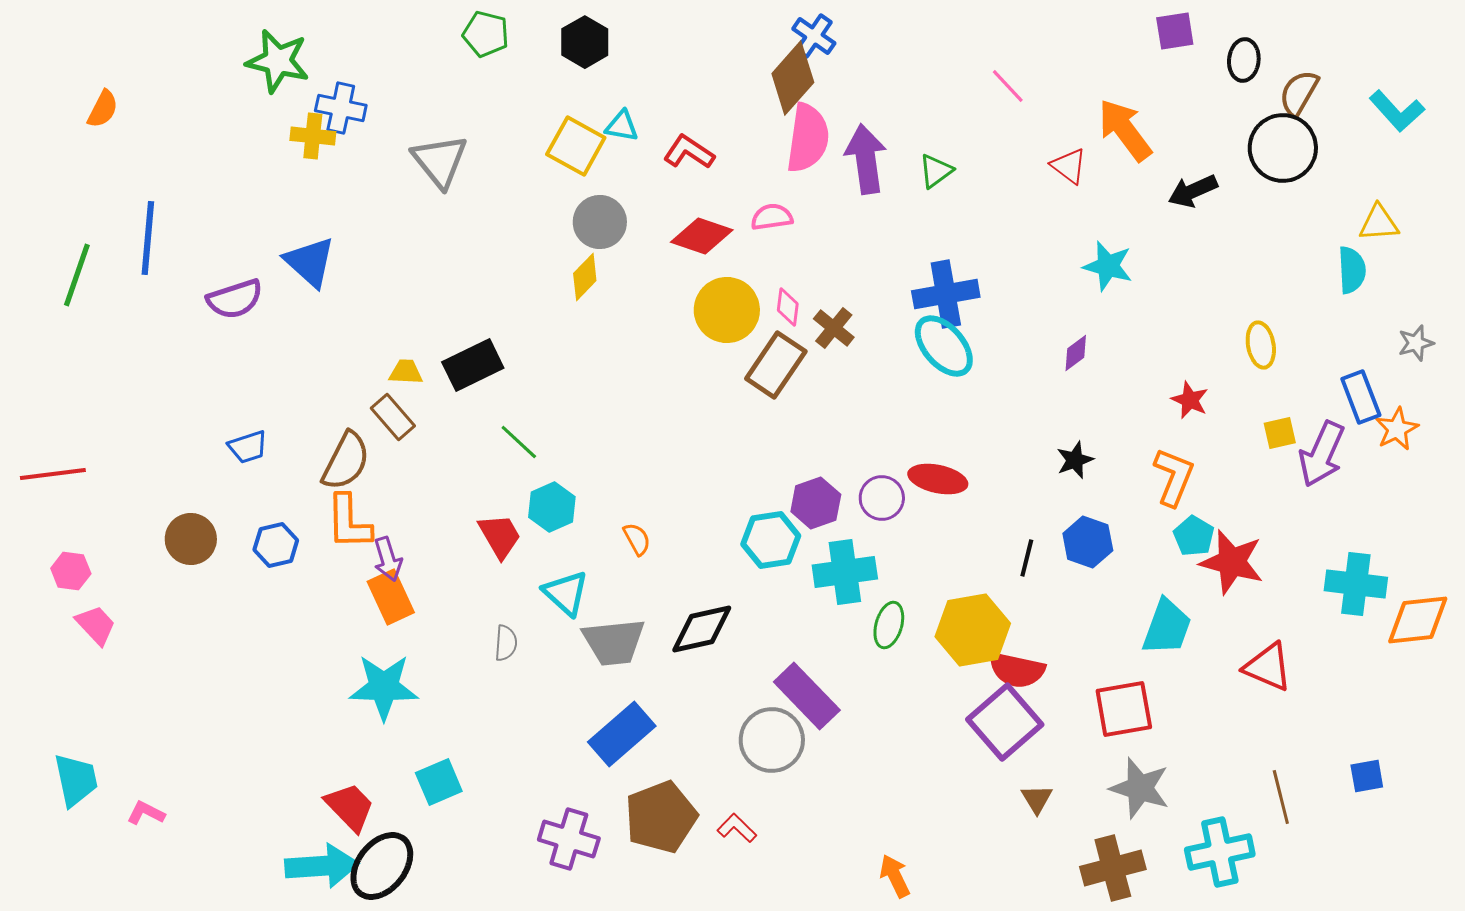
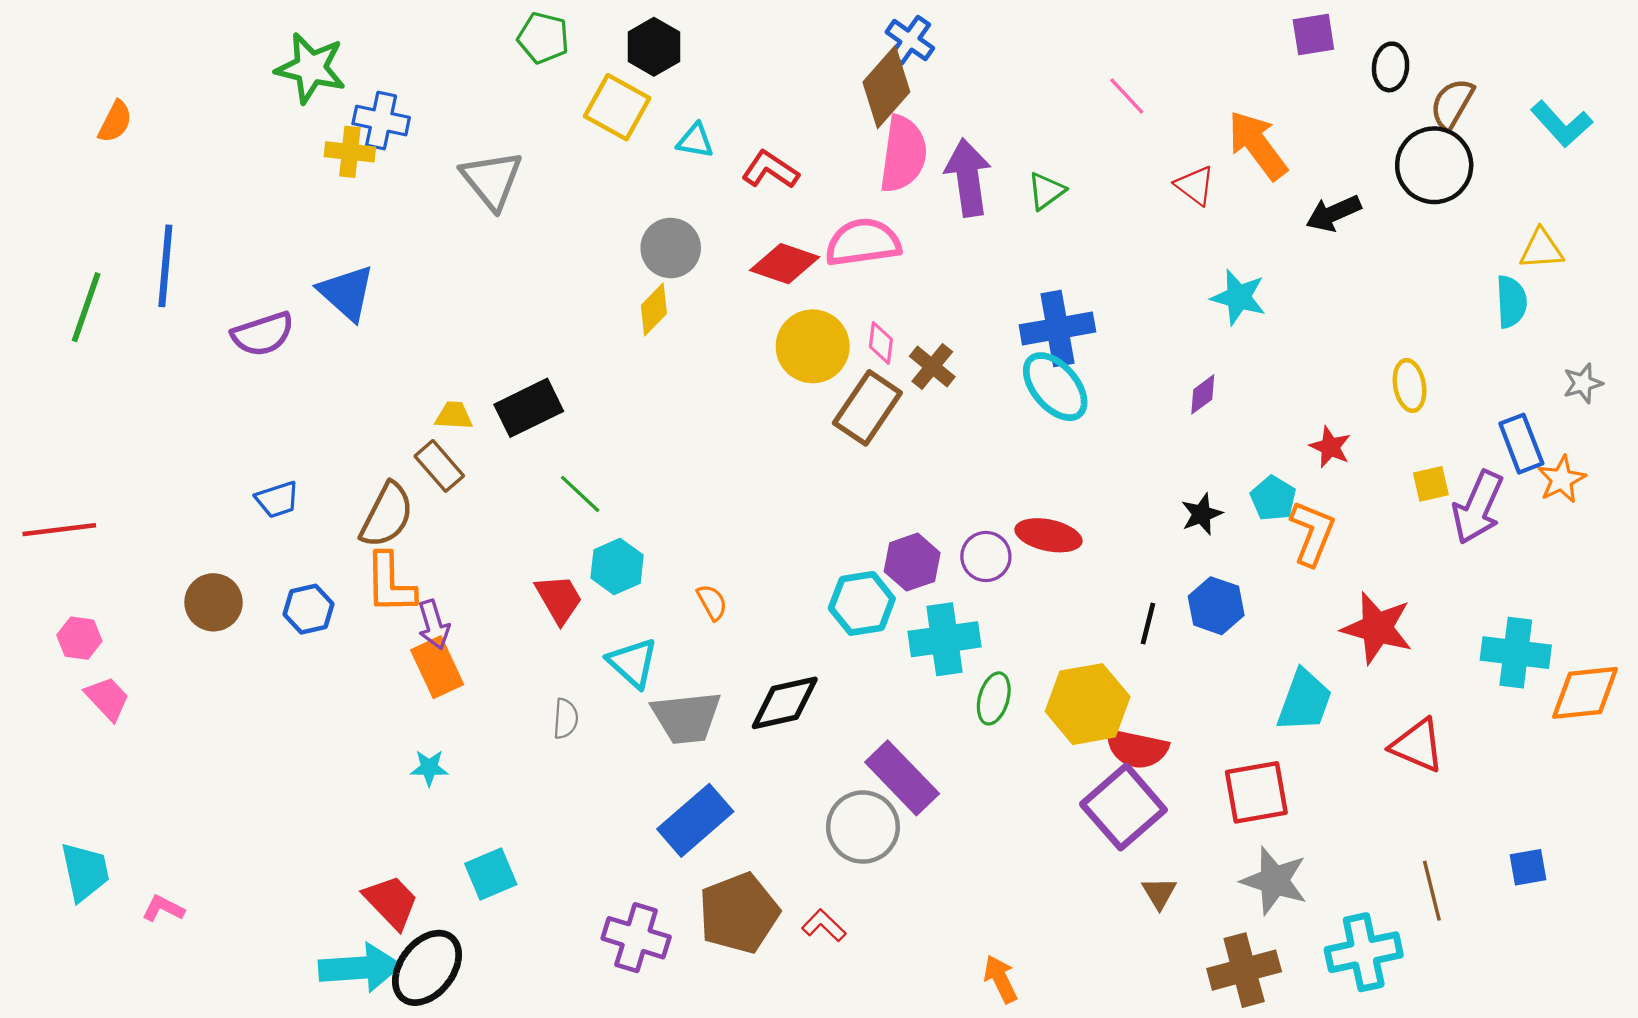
yellow square: (576, 146) -> (617, 107), moved
pink semicircle: (772, 217) -> (863, 242), size x1.6
cyan pentagon: (1194, 536) -> (1273, 498), moved
cyan star: (384, 687) -> (429, 768), size x0.5

